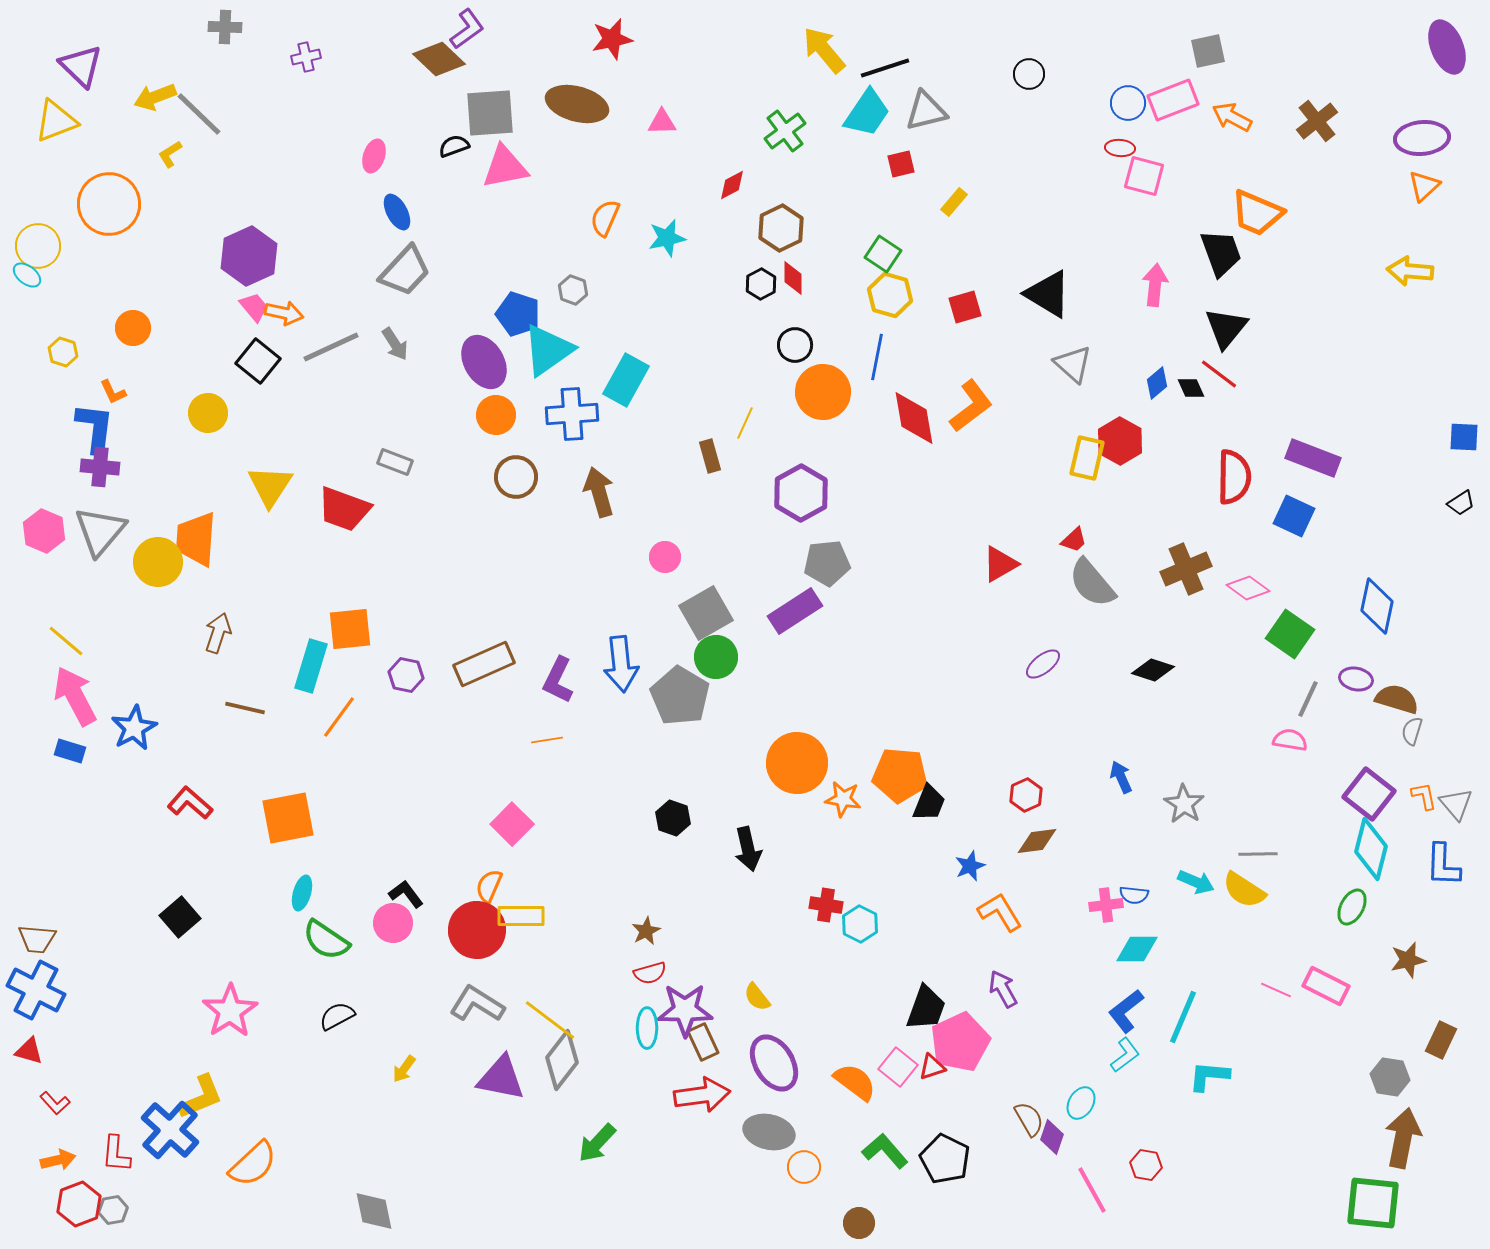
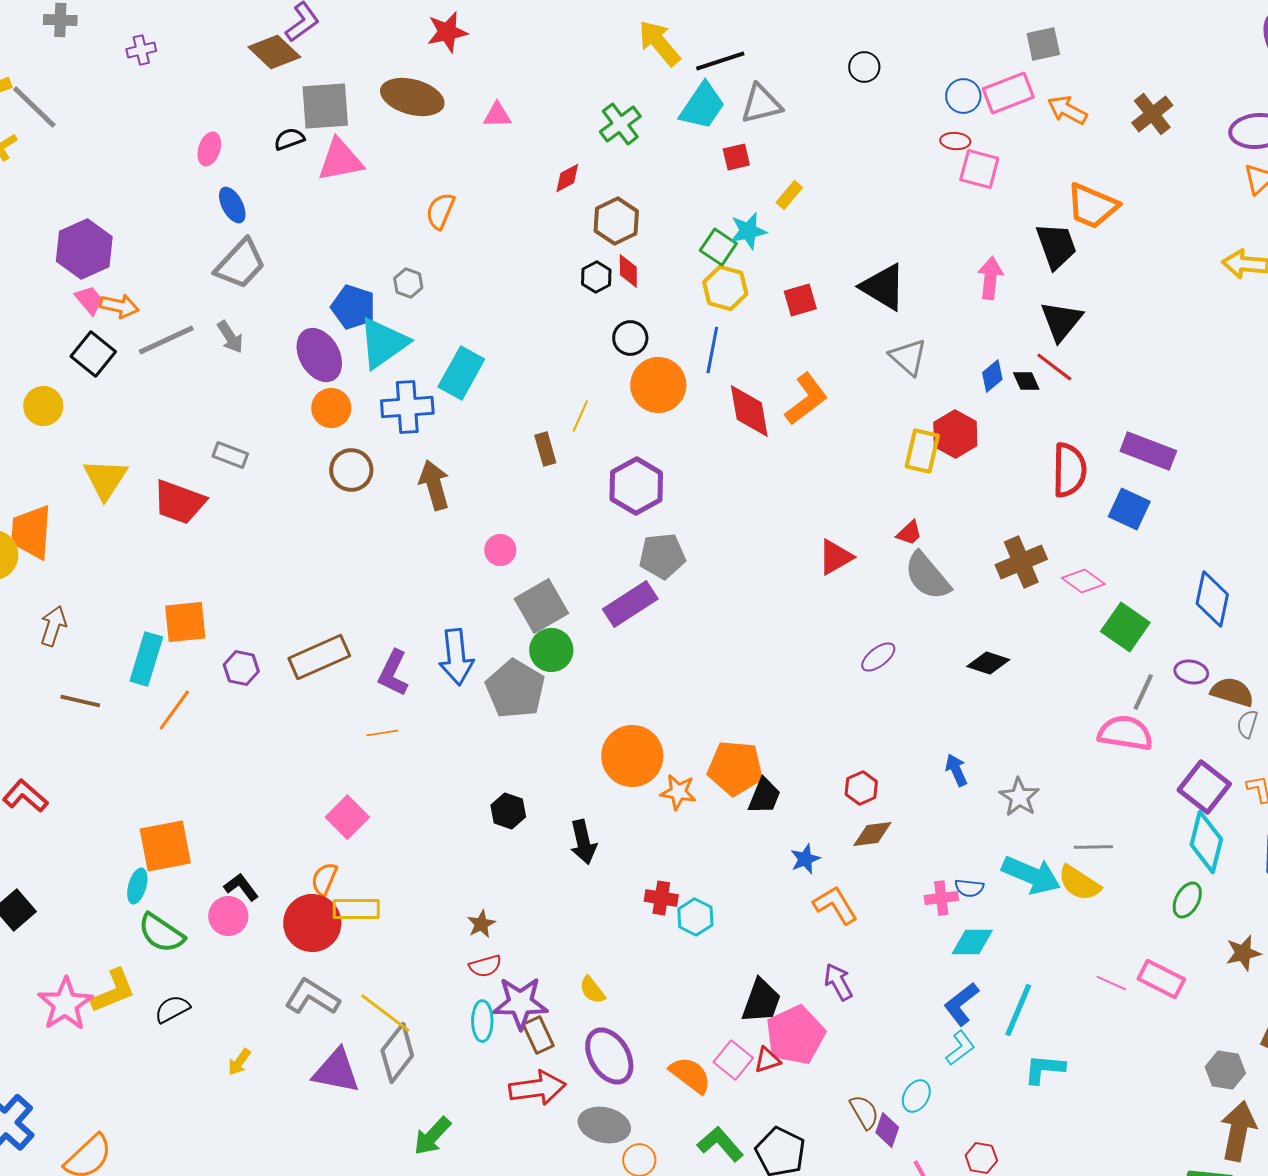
cyan star: (667, 238) -> (748, 231), moved
pink semicircle: (1290, 740) -> (1125, 733), size x1.6
orange square: (288, 818) -> (165, 846), moved
cyan arrow: (1196, 882) -> (1031, 875), size x1.6
yellow L-shape: (201, 1097) -> (113, 991), moved

